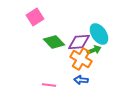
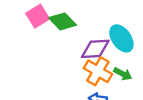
green diamond: (54, 42) -> (62, 21), moved
green arrow: (94, 50) -> (123, 74), moved, turned 48

